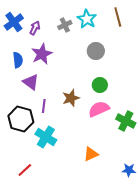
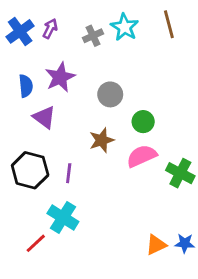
purple arrow: (35, 28) -> (50, 29), moved
gray circle: (96, 51) -> (110, 94), moved
purple line: (44, 106) -> (69, 173), moved
cyan cross: (46, 137) -> (63, 218), moved
orange triangle: (91, 154) -> (156, 245), moved

